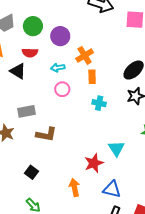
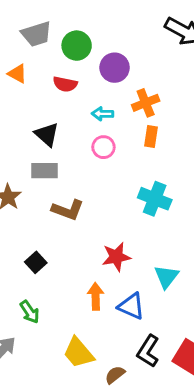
black triangle: (18, 71) -> (47, 134), moved
cyan cross: (99, 103) -> (155, 199), moved, size x1.5
cyan triangle: (116, 148) -> (166, 277), moved
red star: (94, 163) -> (116, 257), moved
blue triangle: (112, 189) -> (131, 306), moved

